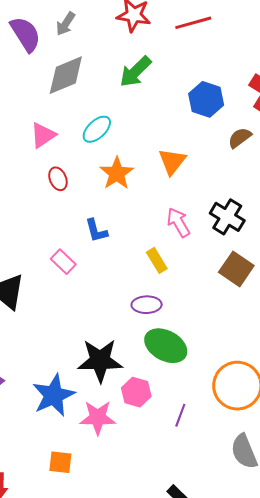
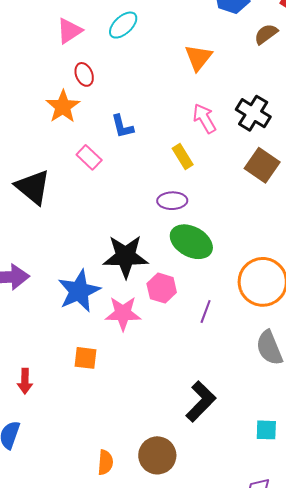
orange star: (117, 173) -> (63, 107), moved

